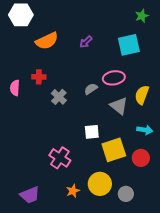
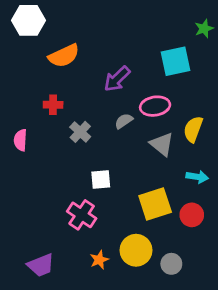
green star: (142, 16) -> (204, 29), moved
purple arrow: (86, 42) -> (117, 79), moved, size x1.5
pink semicircle: (15, 88) -> (20, 140), moved
white square: (92, 132) -> (101, 180), moved

